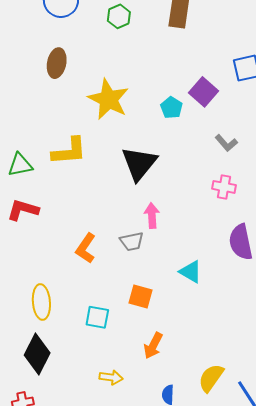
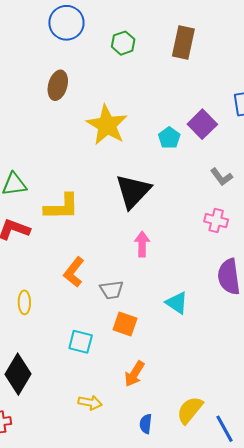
yellow L-shape: (69, 151) -> (62, 207), moved
gray trapezoid: (132, 241) -> (112, 290), moved
yellow ellipse: (41, 302) -> (24, 302), moved, size x0.7

